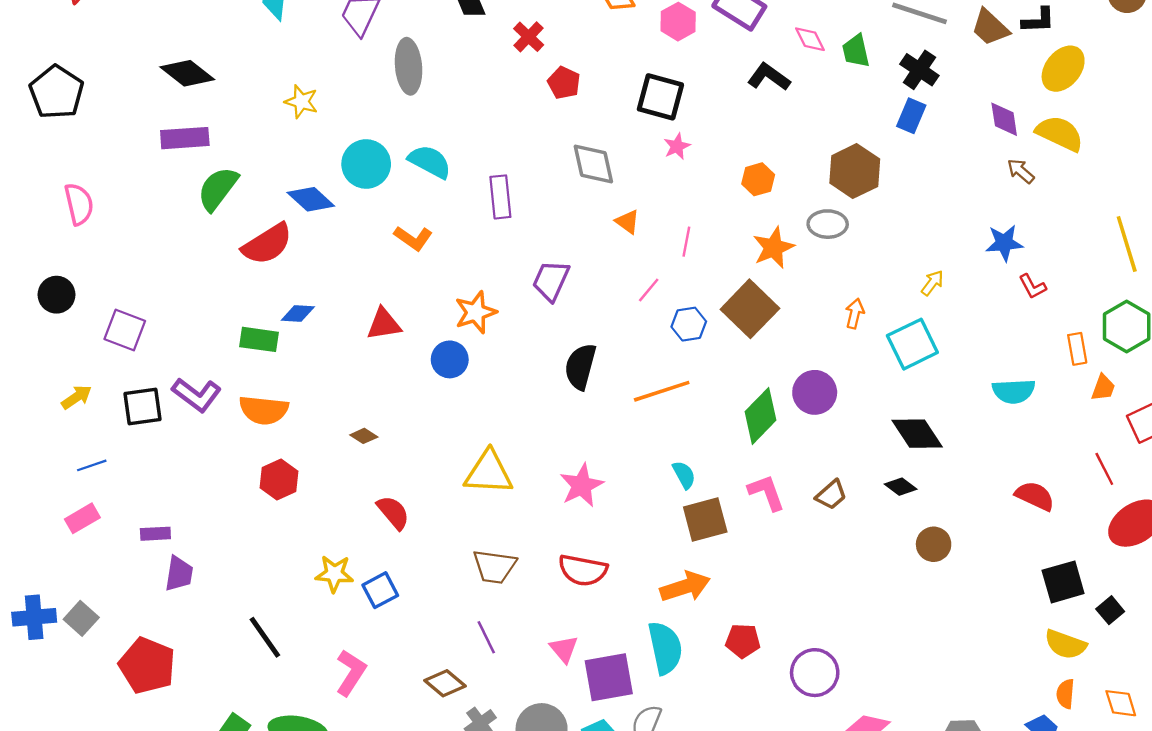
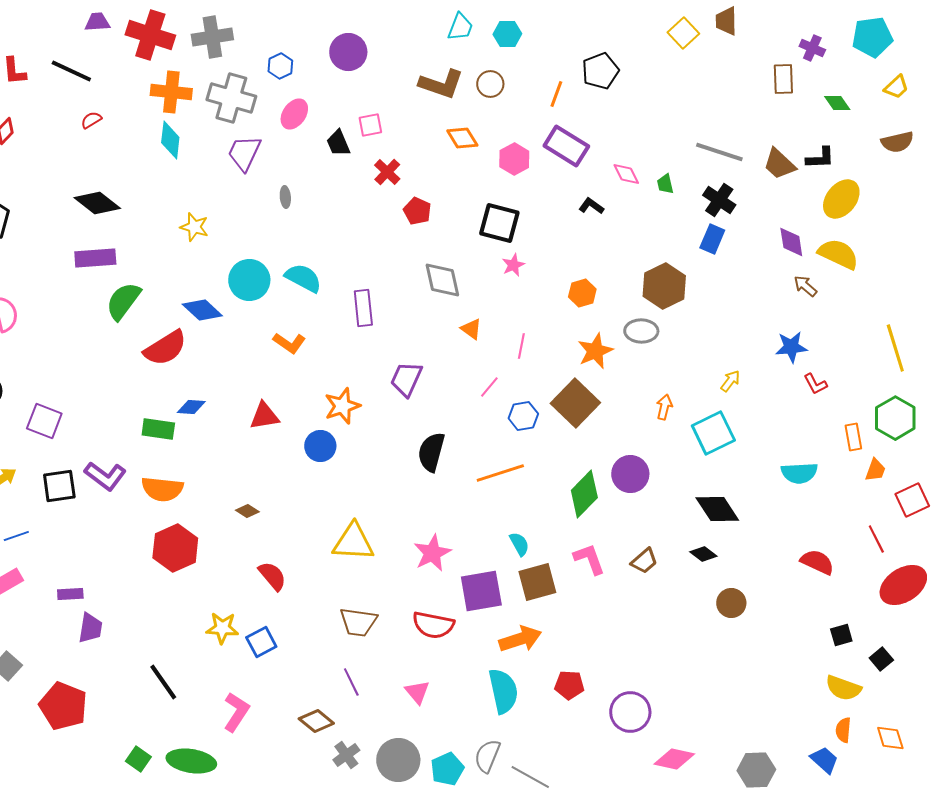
green trapezoid: (856, 51) -> (665, 184), size x0.7
gray ellipse: (409, 66) -> (285, 197), size x0.5
black L-shape: (769, 77) -> (591, 206), size x0.7
red hexagon: (279, 480) -> (175, 548), size x1.4
black square: (1063, 582) -> (841, 635), size x0.6
purple square: (609, 677) -> (481, 591), moved

